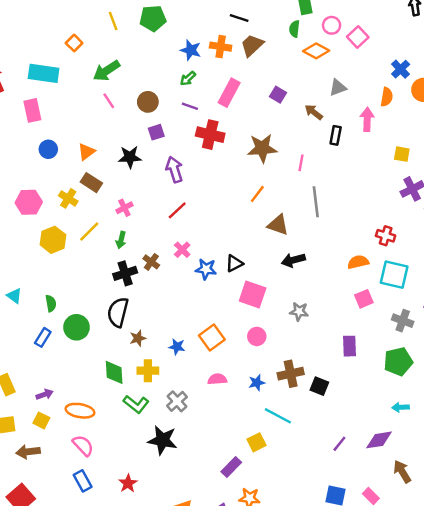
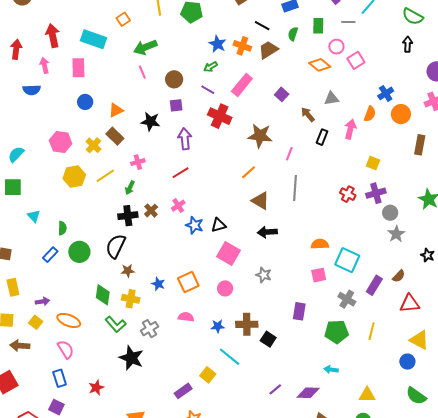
green semicircle: (294, 29) -> (293, 34), moved
red cross: (386, 236) -> (348, 194), moved
yellow square: (256, 442) -> (208, 375), turned -35

